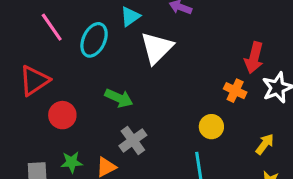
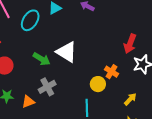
white triangle: (157, 48) -> (67, 52), moved, turned -50
orange cross: (235, 91) -> (112, 72), moved

